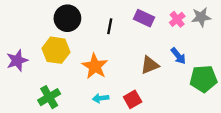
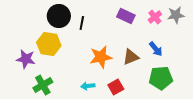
black line: (110, 26) -> (82, 23), moved
purple star: (17, 61) -> (26, 59), moved, turned 30
orange star: (95, 66) -> (101, 57), moved, turned 30
green pentagon: (203, 79) -> (161, 78), moved

